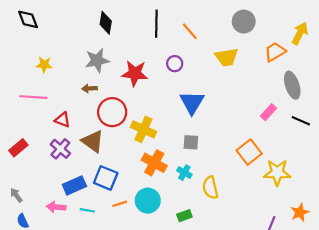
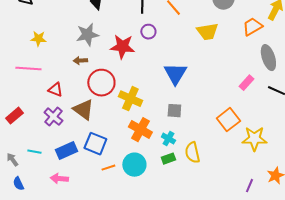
purple circle: (175, 64) -> (148, 32), moved
pink arrow: (56, 207) -> (59, 179), moved
cyan line: (87, 210) -> (34, 152), moved
green rectangle: (184, 216) -> (168, 159), moved

